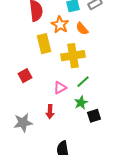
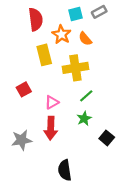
pink triangle: (60, 88) -> (52, 102), moved
red arrow: (50, 112) -> (51, 128), size x1.5
black square: (94, 116) -> (107, 138), moved, turned -32

